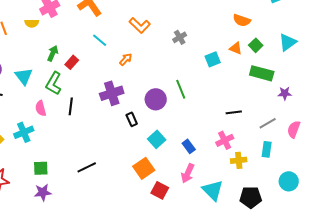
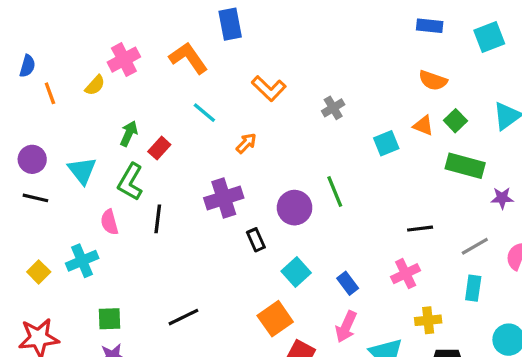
yellow semicircle: (32, 23) -> (95, 85), turned -48
yellow cross: (239, 160) -> (428, 320), moved

